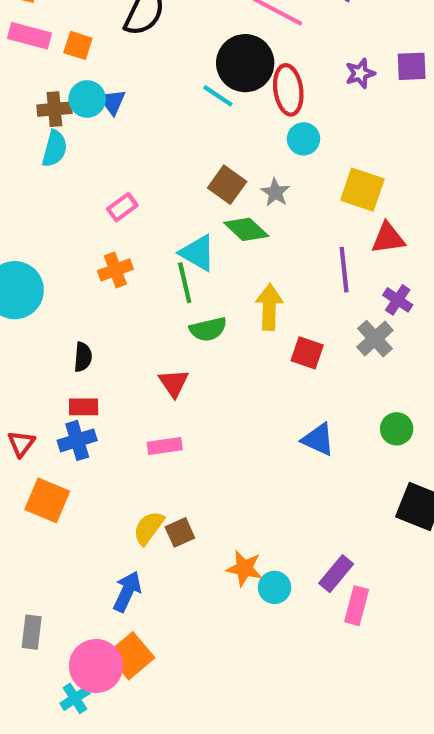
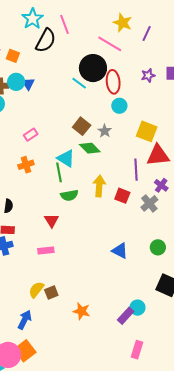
red triangle: (388, 238) -> (158, 155), size x1.4
red square: (307, 353) -> (122, 196), moved
cyan circle: (275, 587) -> (137, 308), moved
pink rectangle: (357, 606) -> (137, 350), moved

